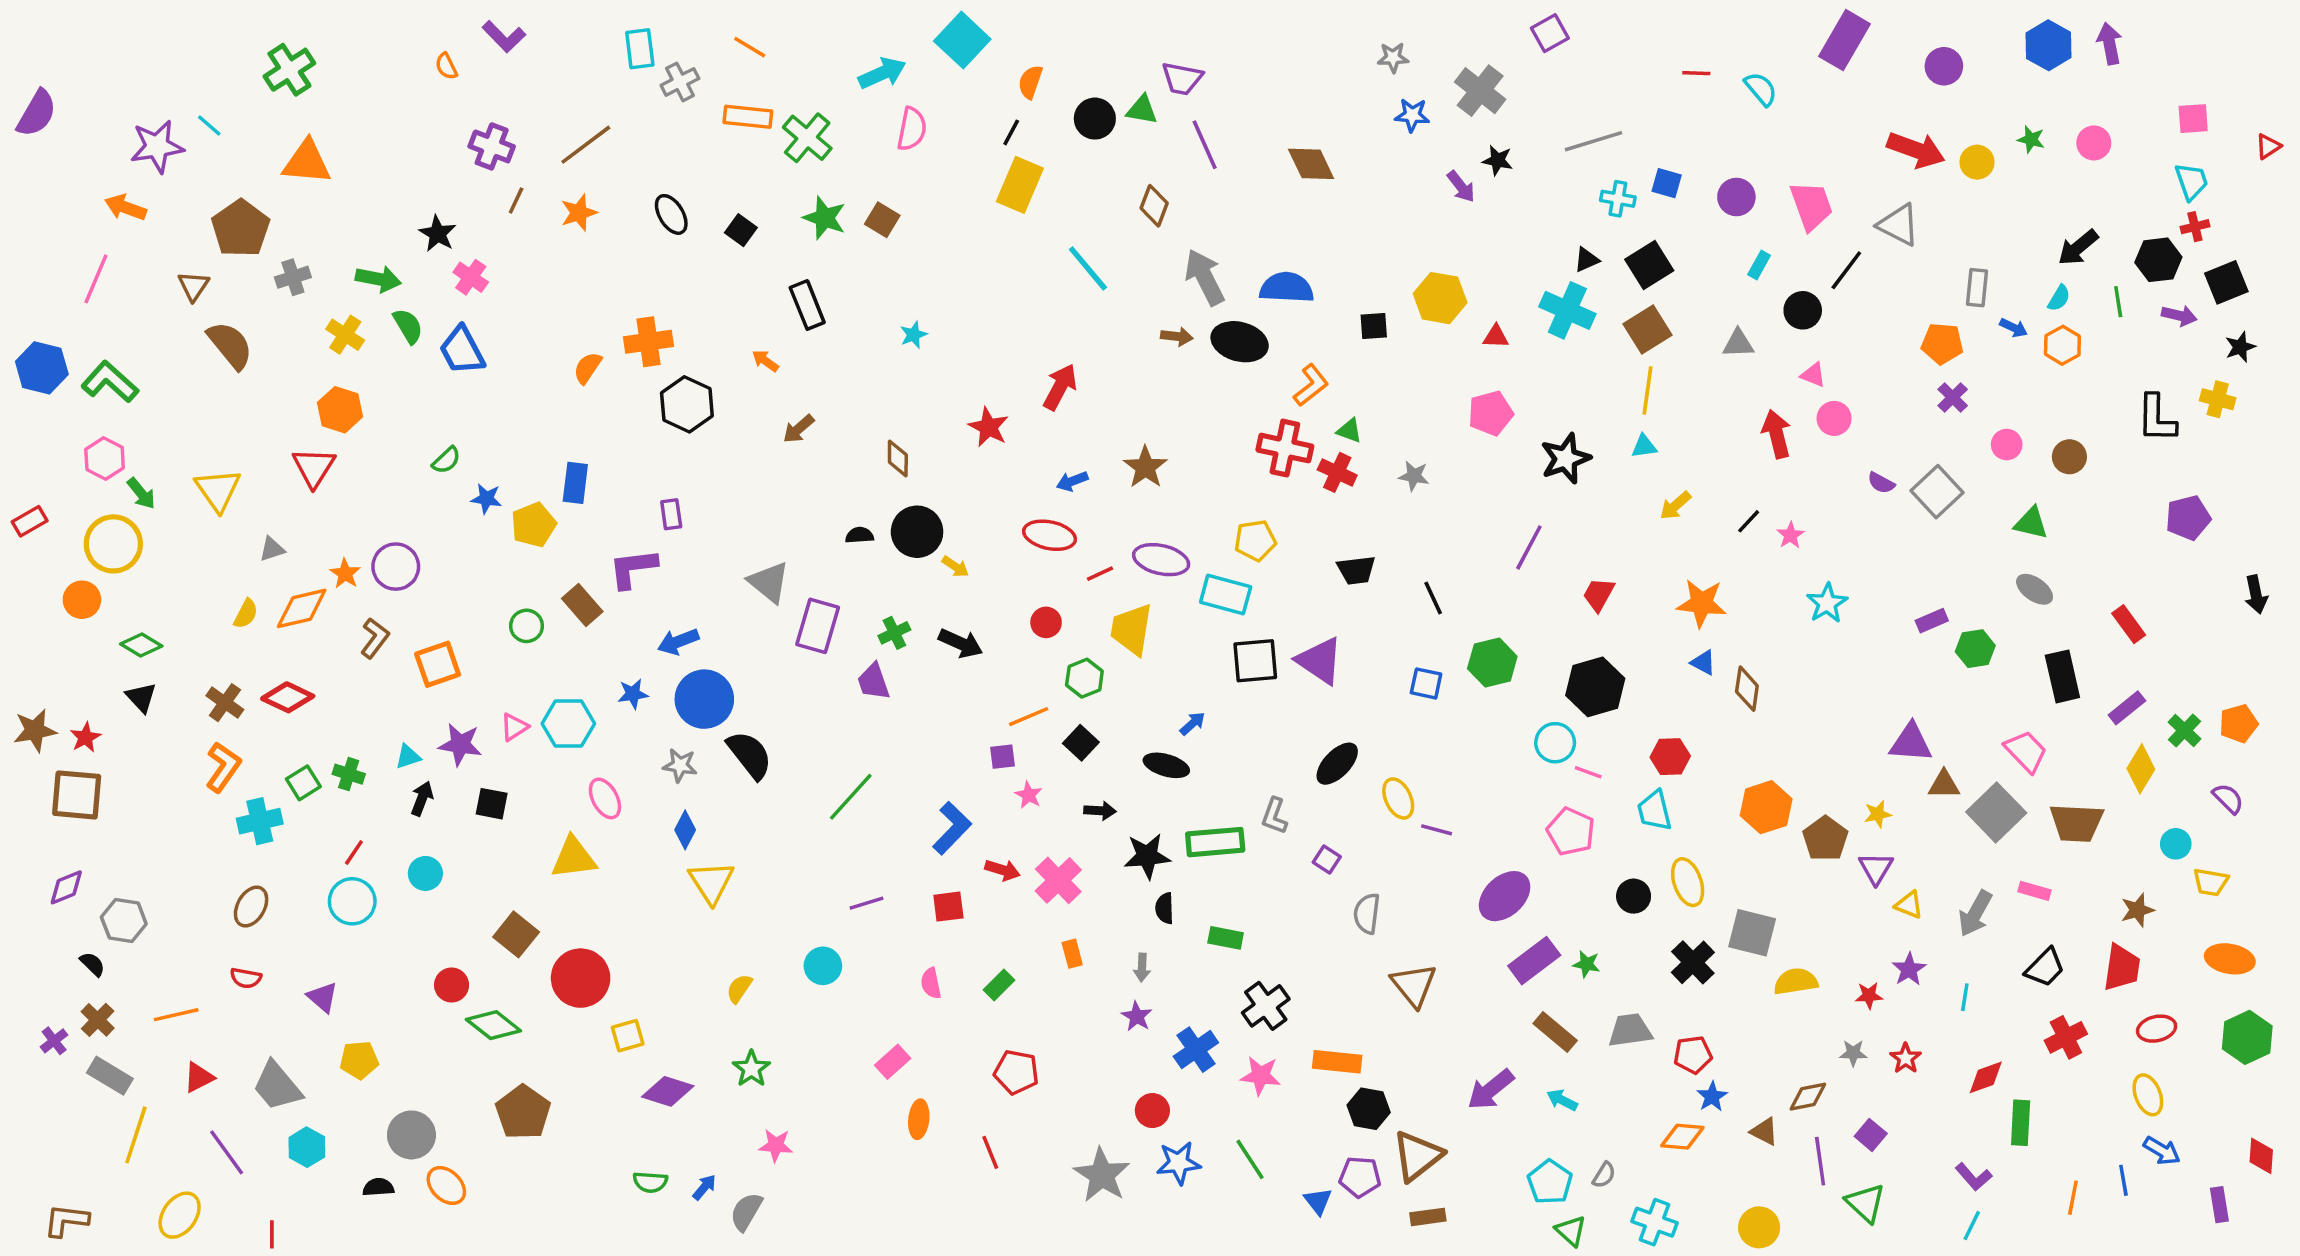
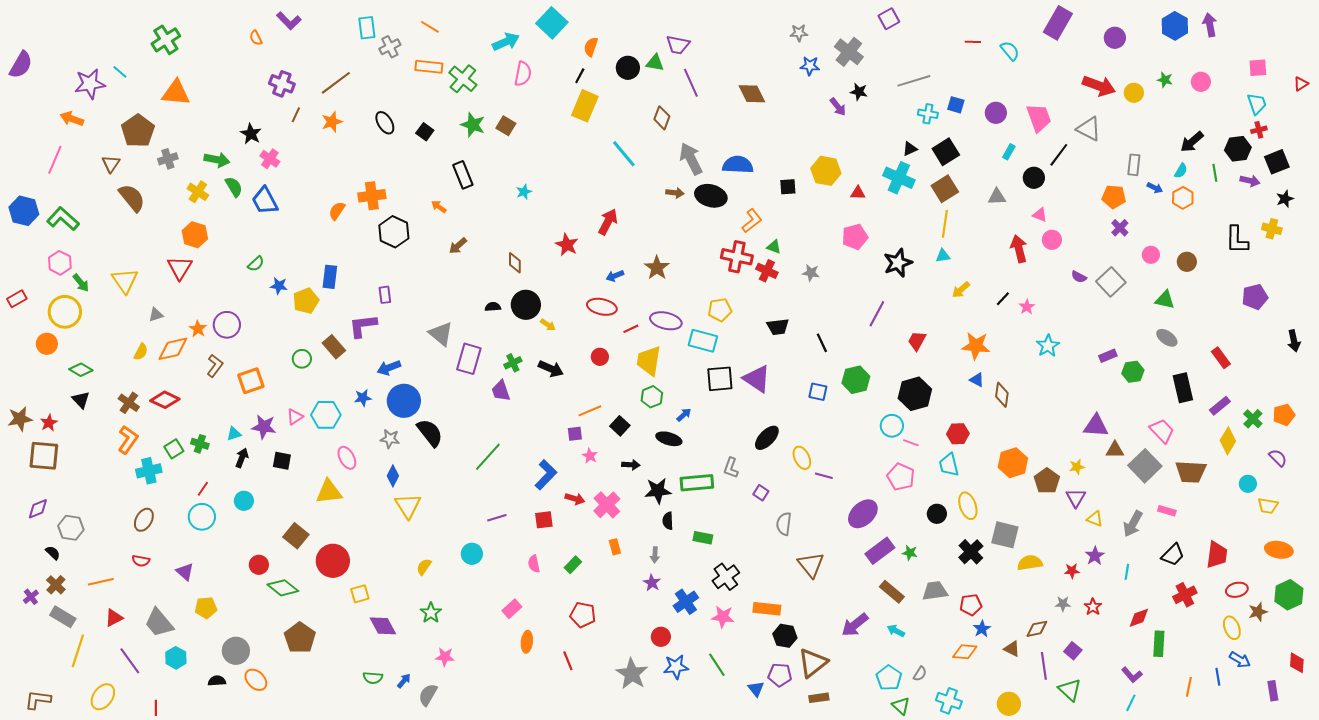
green hexagon: (1084, 678) -> (652, 397), moved
brown star: (2137, 910) -> (1258, 612), moved
purple diamond: (668, 1091) -> (383, 626), turned 44

